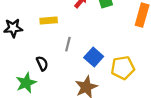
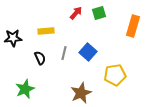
blue square: (94, 57) -> (88, 52), moved
black semicircle: (42, 63) -> (40, 58), moved

